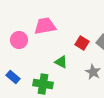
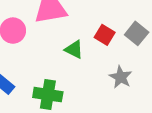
green triangle: (61, 62) -> (74, 49), moved

